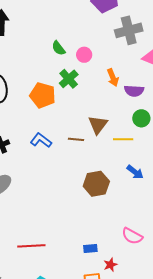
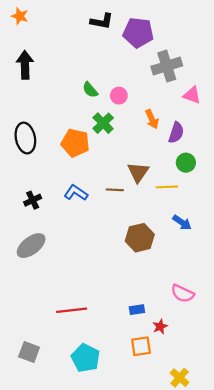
purple semicircle: (134, 91) -> (176, 133), turned -72

